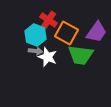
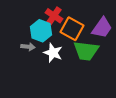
gray arrow: (36, 51) -> (28, 47), moved

